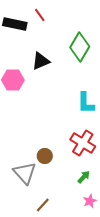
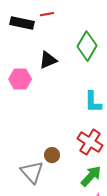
red line: (40, 15) -> (47, 14), turned -64
green arrow: (84, 177) -> (91, 176), size x1.6

